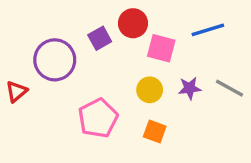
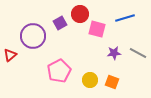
yellow circle: (150, 90) -> (90, 80), moved
orange square: (155, 131) -> (112, 82), moved

